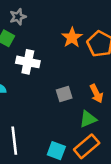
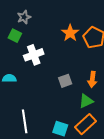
white cross: (28, 62) -> (34, 55), turned -30
orange arrow: (96, 94) -> (92, 79), turned 35

